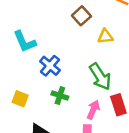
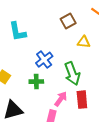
blue cross: (50, 66) -> (44, 60), moved
green cross: (60, 96) -> (36, 82), turned -32

